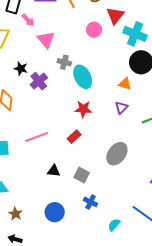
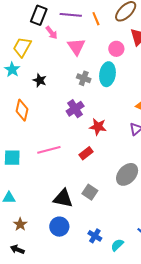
pink triangle: (46, 40) -> (76, 47), moved
cyan ellipse: (83, 77) -> (107, 74), moved, turned 30
purple cross: (39, 81) -> (75, 109), moved
black triangle: (54, 171) -> (63, 198), moved, size x1.5
blue cross: (91, 202) -> (95, 236), moved

